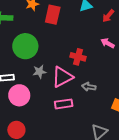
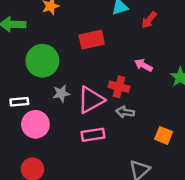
red rectangle: (53, 15) -> (92, 40), moved, turned 66
pink arrow: (108, 43) -> (143, 65), moved
red cross: (78, 57) -> (119, 87), moved

